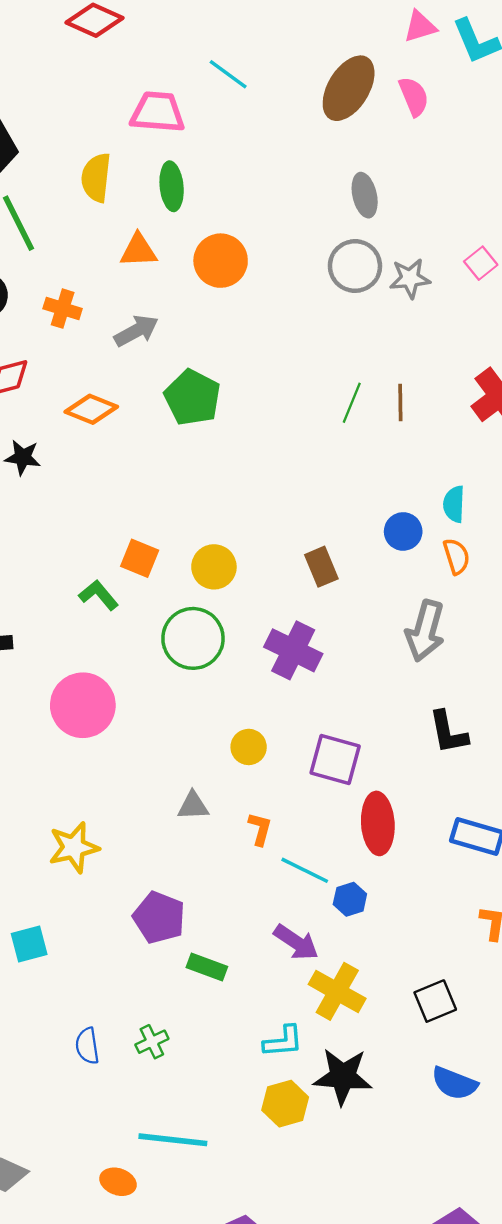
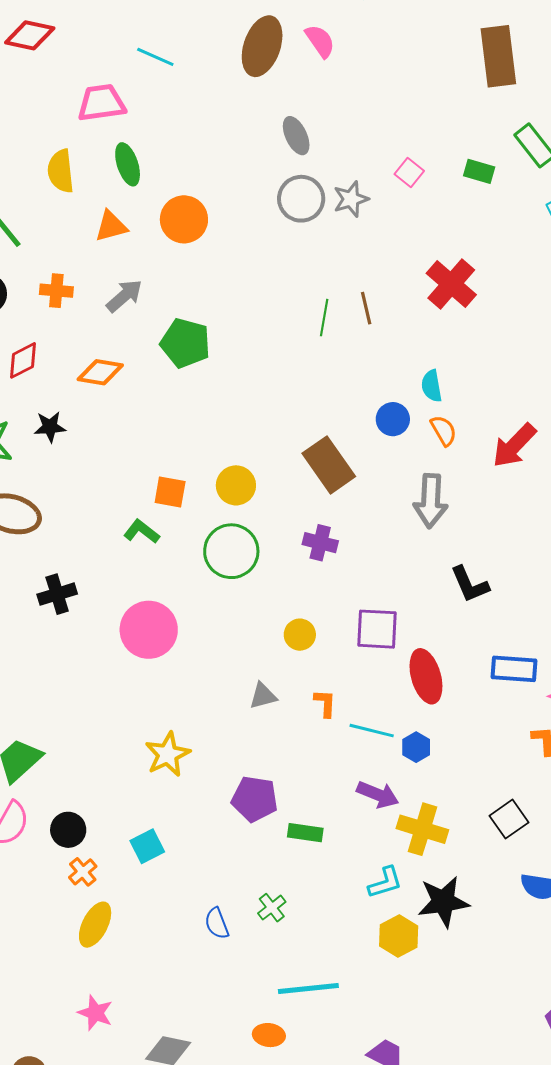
brown rectangle: (321, 567) -> (329, 465), size x1.6
purple cross: (293, 650) -> (320, 543), size x0.7

